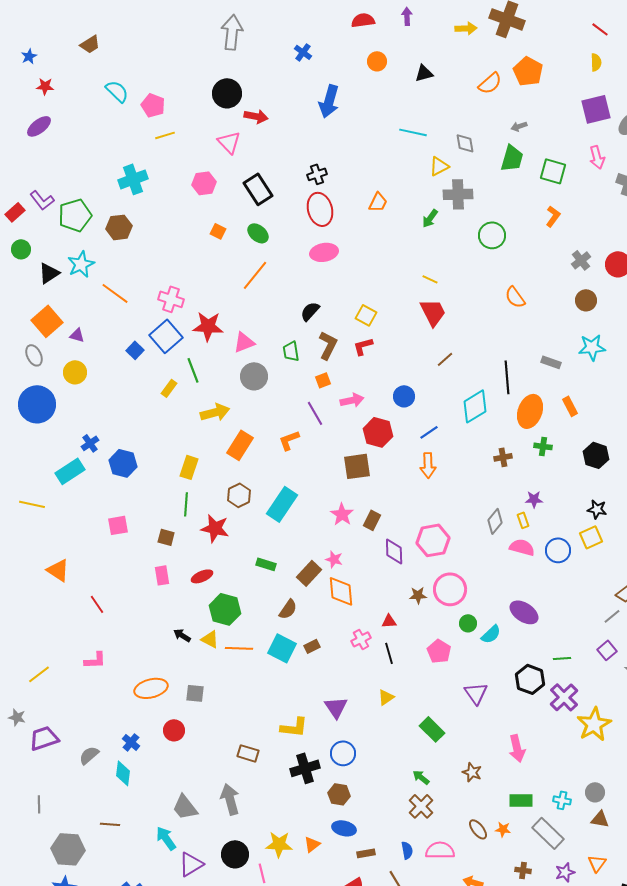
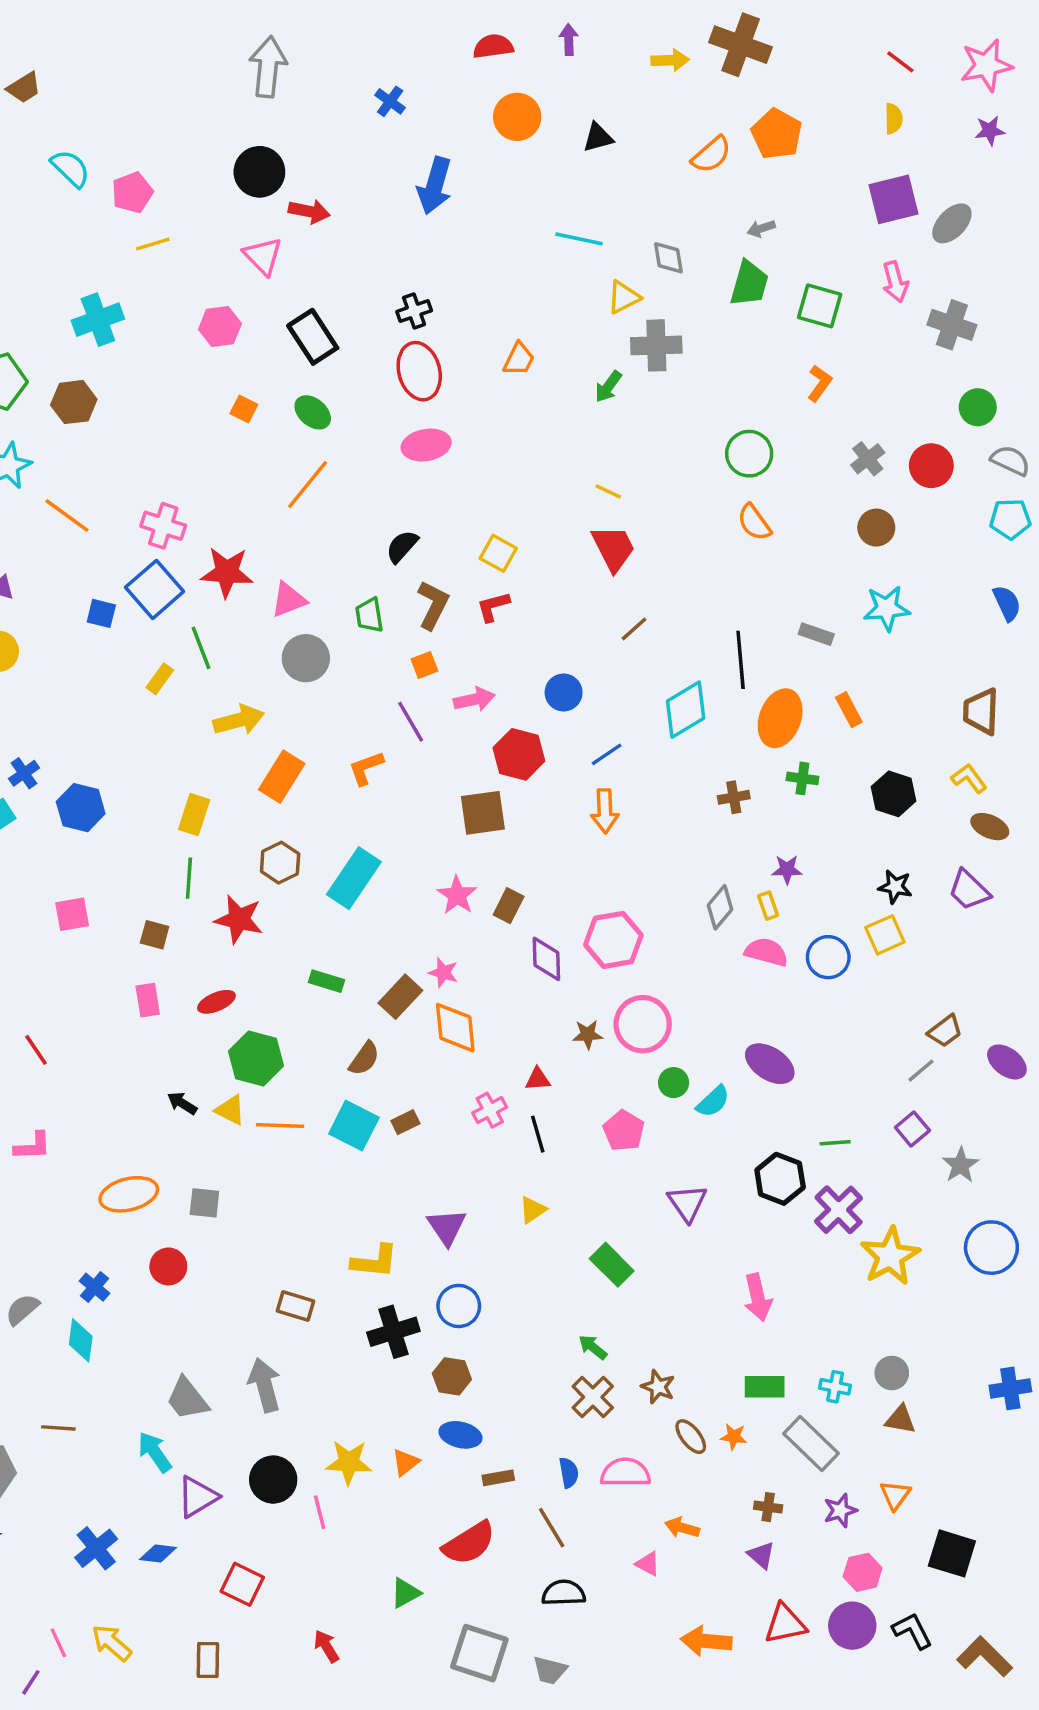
orange circle: (377, 61) -> (517, 117), size x1.4
pink pentagon: (153, 105) -> (132, 192), turned 30
green circle: (492, 235) -> (749, 454), moved
blue square: (135, 350) -> (101, 613), turned -30
brown star: (472, 772) -> (658, 1387), moved

